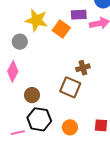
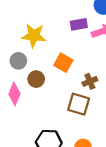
orange square: (61, 29) -> (63, 63), moved
brown circle: (32, 95) -> (36, 79), moved

